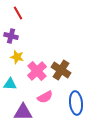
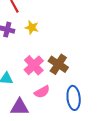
yellow star: (17, 57) -> (32, 28), moved

